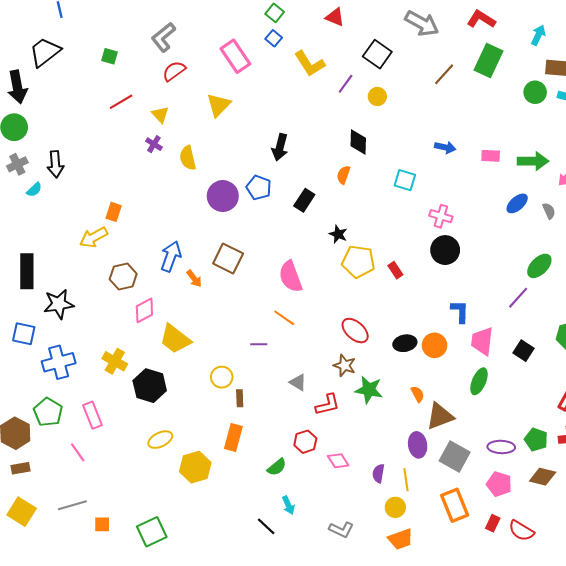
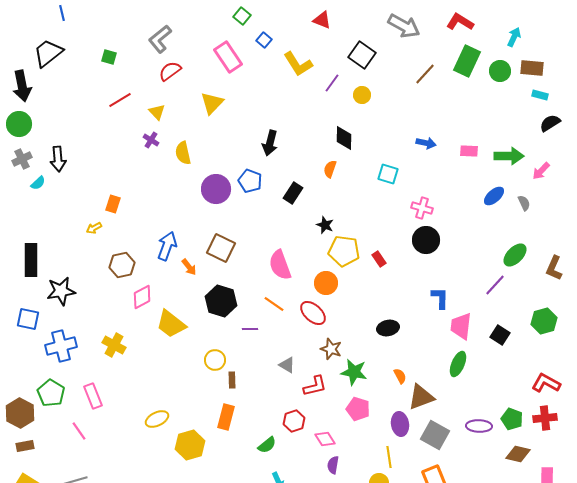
green square: (275, 13) -> (242, 16), moved
green circle: (535, 92) -> (500, 71), moved
yellow arrow: (94, 237) -> (94, 228), size x0.6
red ellipse: (355, 331) -> (313, 313), moved
orange circle: (435, 345) -> (326, 283), moved
black hexagon: (150, 386) -> (221, 301), moved
purple semicircle: (378, 473) -> (333, 465), moved
pink pentagon: (499, 484) -> (358, 409), moved

